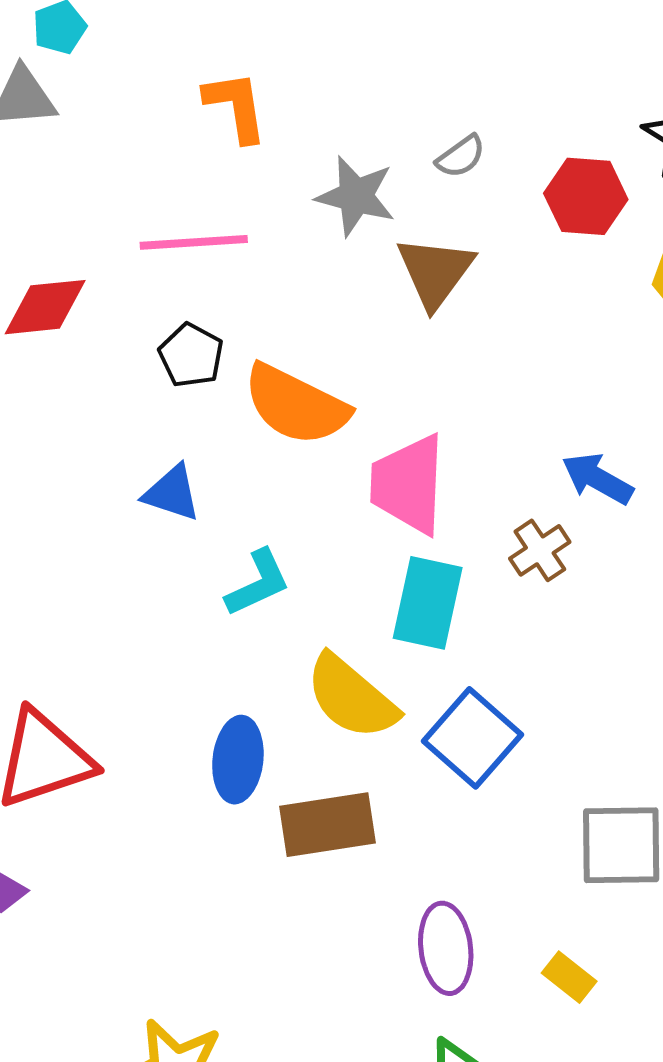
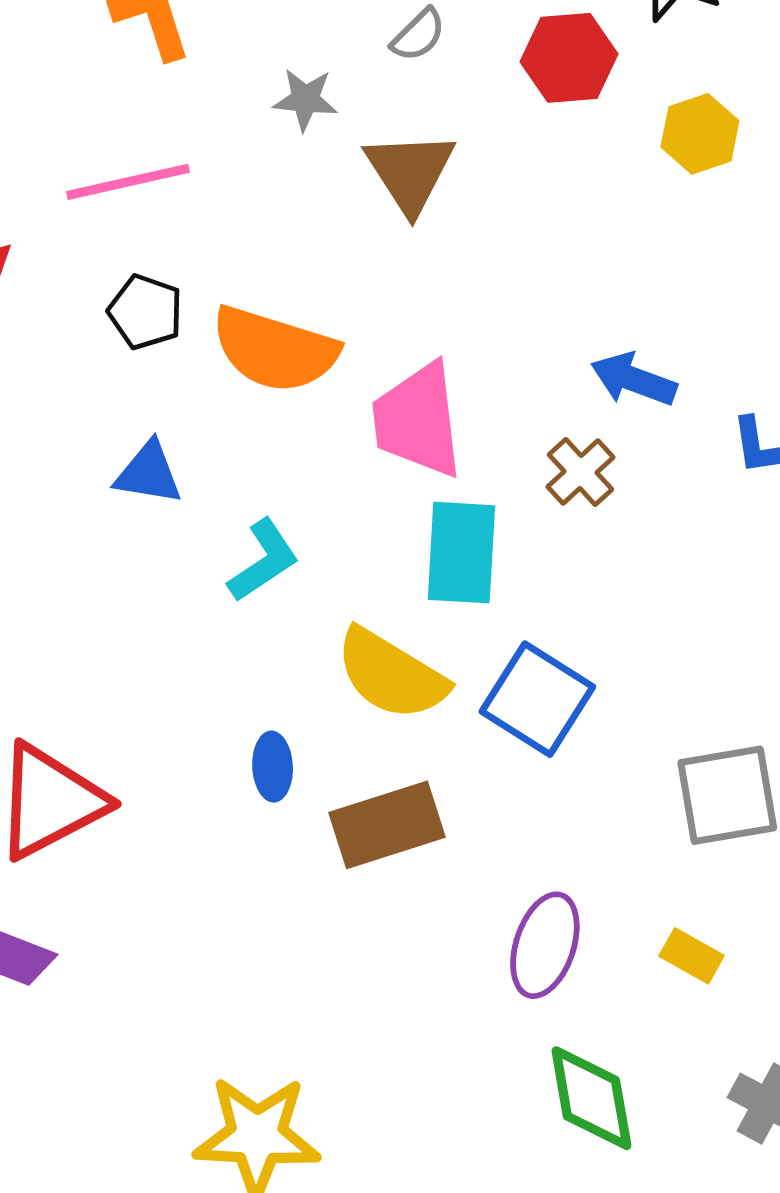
gray star: (356, 196) -> (305, 99), size x0.7
blue ellipse: (238, 760) -> (273, 767), size x0.7
purple ellipse: (446, 948) -> (545, 945), turned 34

